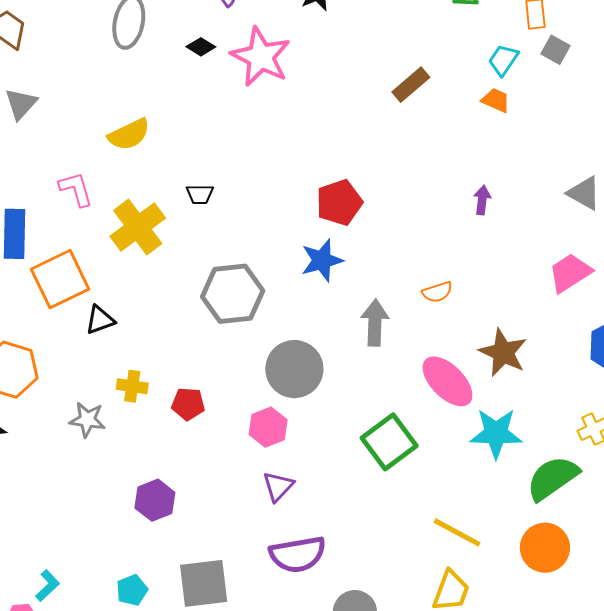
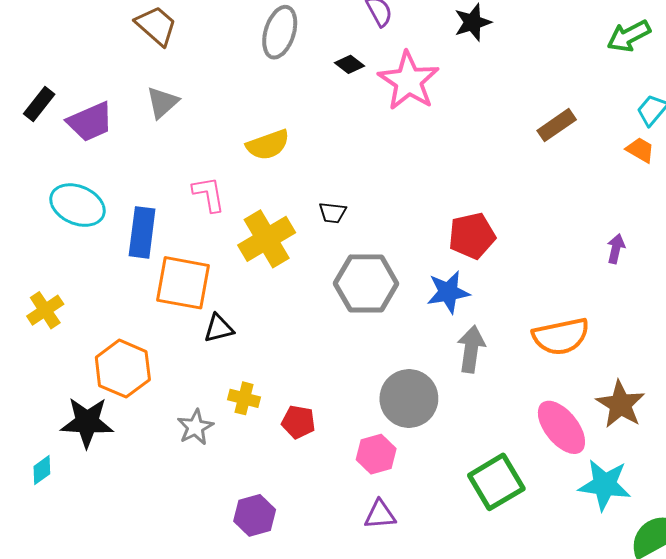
orange square: (60, 279) -> (183, 283), turned 30
orange semicircle: (437, 292) -> (561, 336), size x1.8
gray hexagon: (233, 294) -> (366, 283), moved
gray arrow: (375, 323) -> (471, 349), moved
gray star: (87, 420) -> (195, 427), turned 30
purple triangle: (278, 486) -> (380, 515), turned 36

